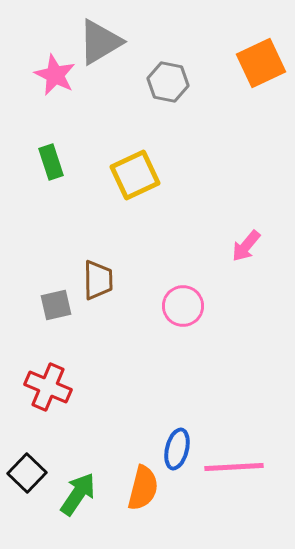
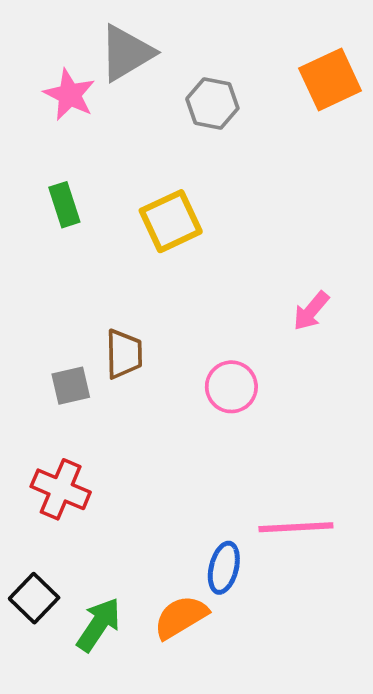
pink line: (234, 467) -> (296, 527), moved
orange semicircle: (143, 488) -> (181, 617), turned -135

